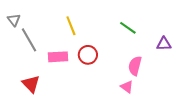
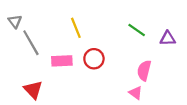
purple triangle: (164, 44) -> (168, 38), moved

